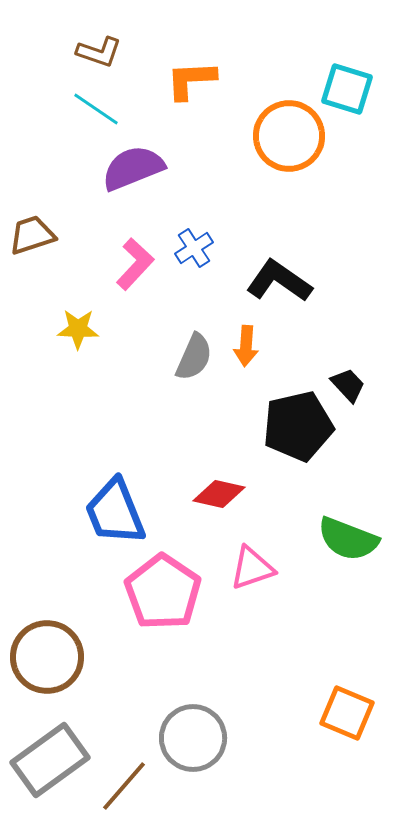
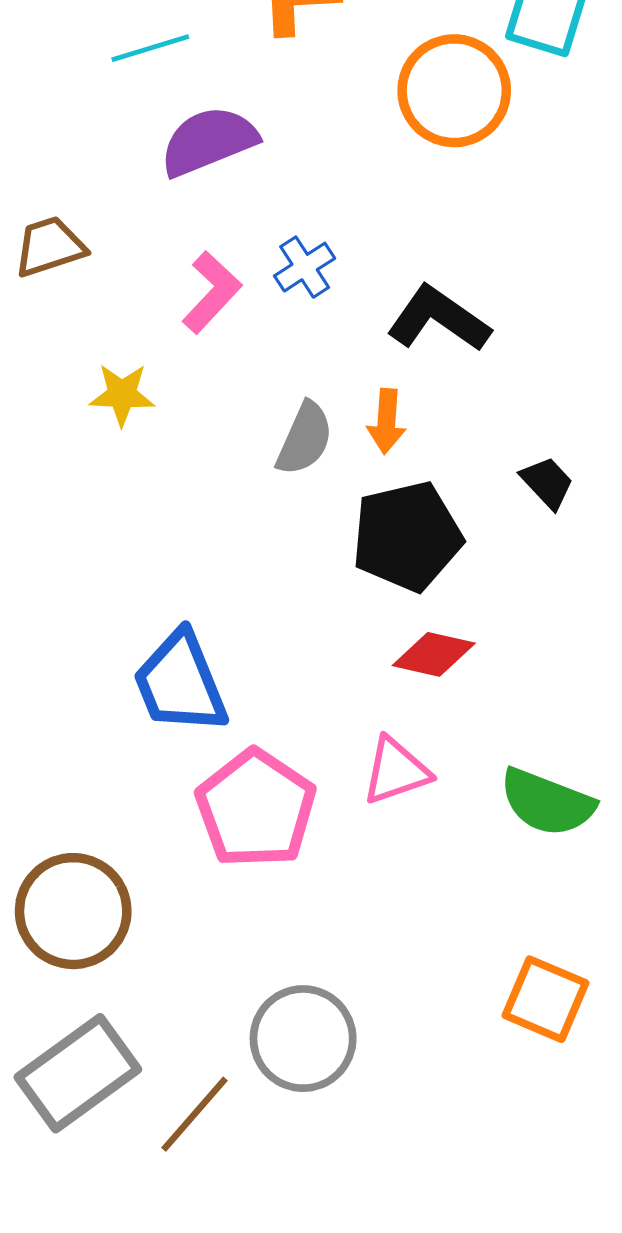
cyan line: (96, 109) -> (150, 48), turned -51
black pentagon: (298, 426) -> (407, 536), moved
red diamond: (219, 494) -> (434, 654), moved
green semicircle: (348, 539) -> (547, 802), moved

